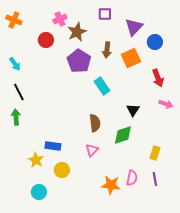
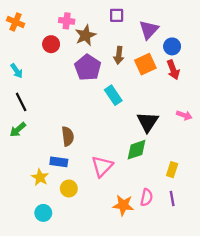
pink cross: (60, 19) -> (67, 21), turned 32
red arrow: (158, 78) -> (173, 70), moved
black triangle: (133, 110) -> (148, 122), size x1.5
green arrow: (16, 117) -> (18, 130), turned -126
brown semicircle: (95, 123) -> (68, 136), moved
pink triangle: (92, 150) -> (102, 166), size x1.5

